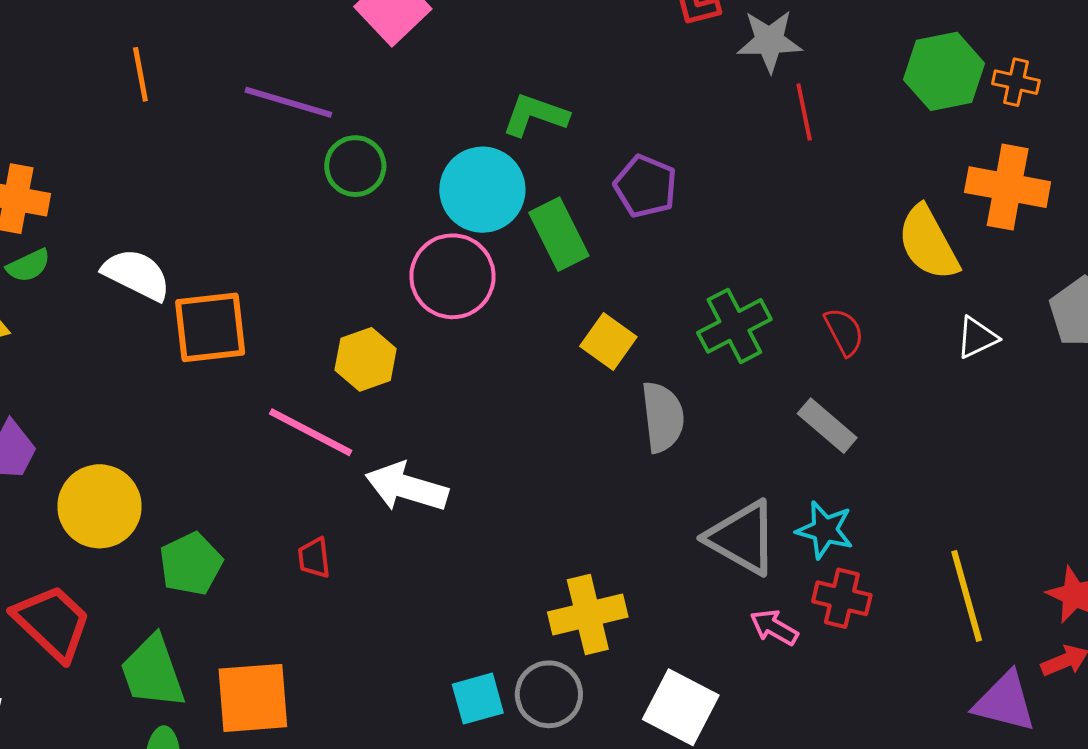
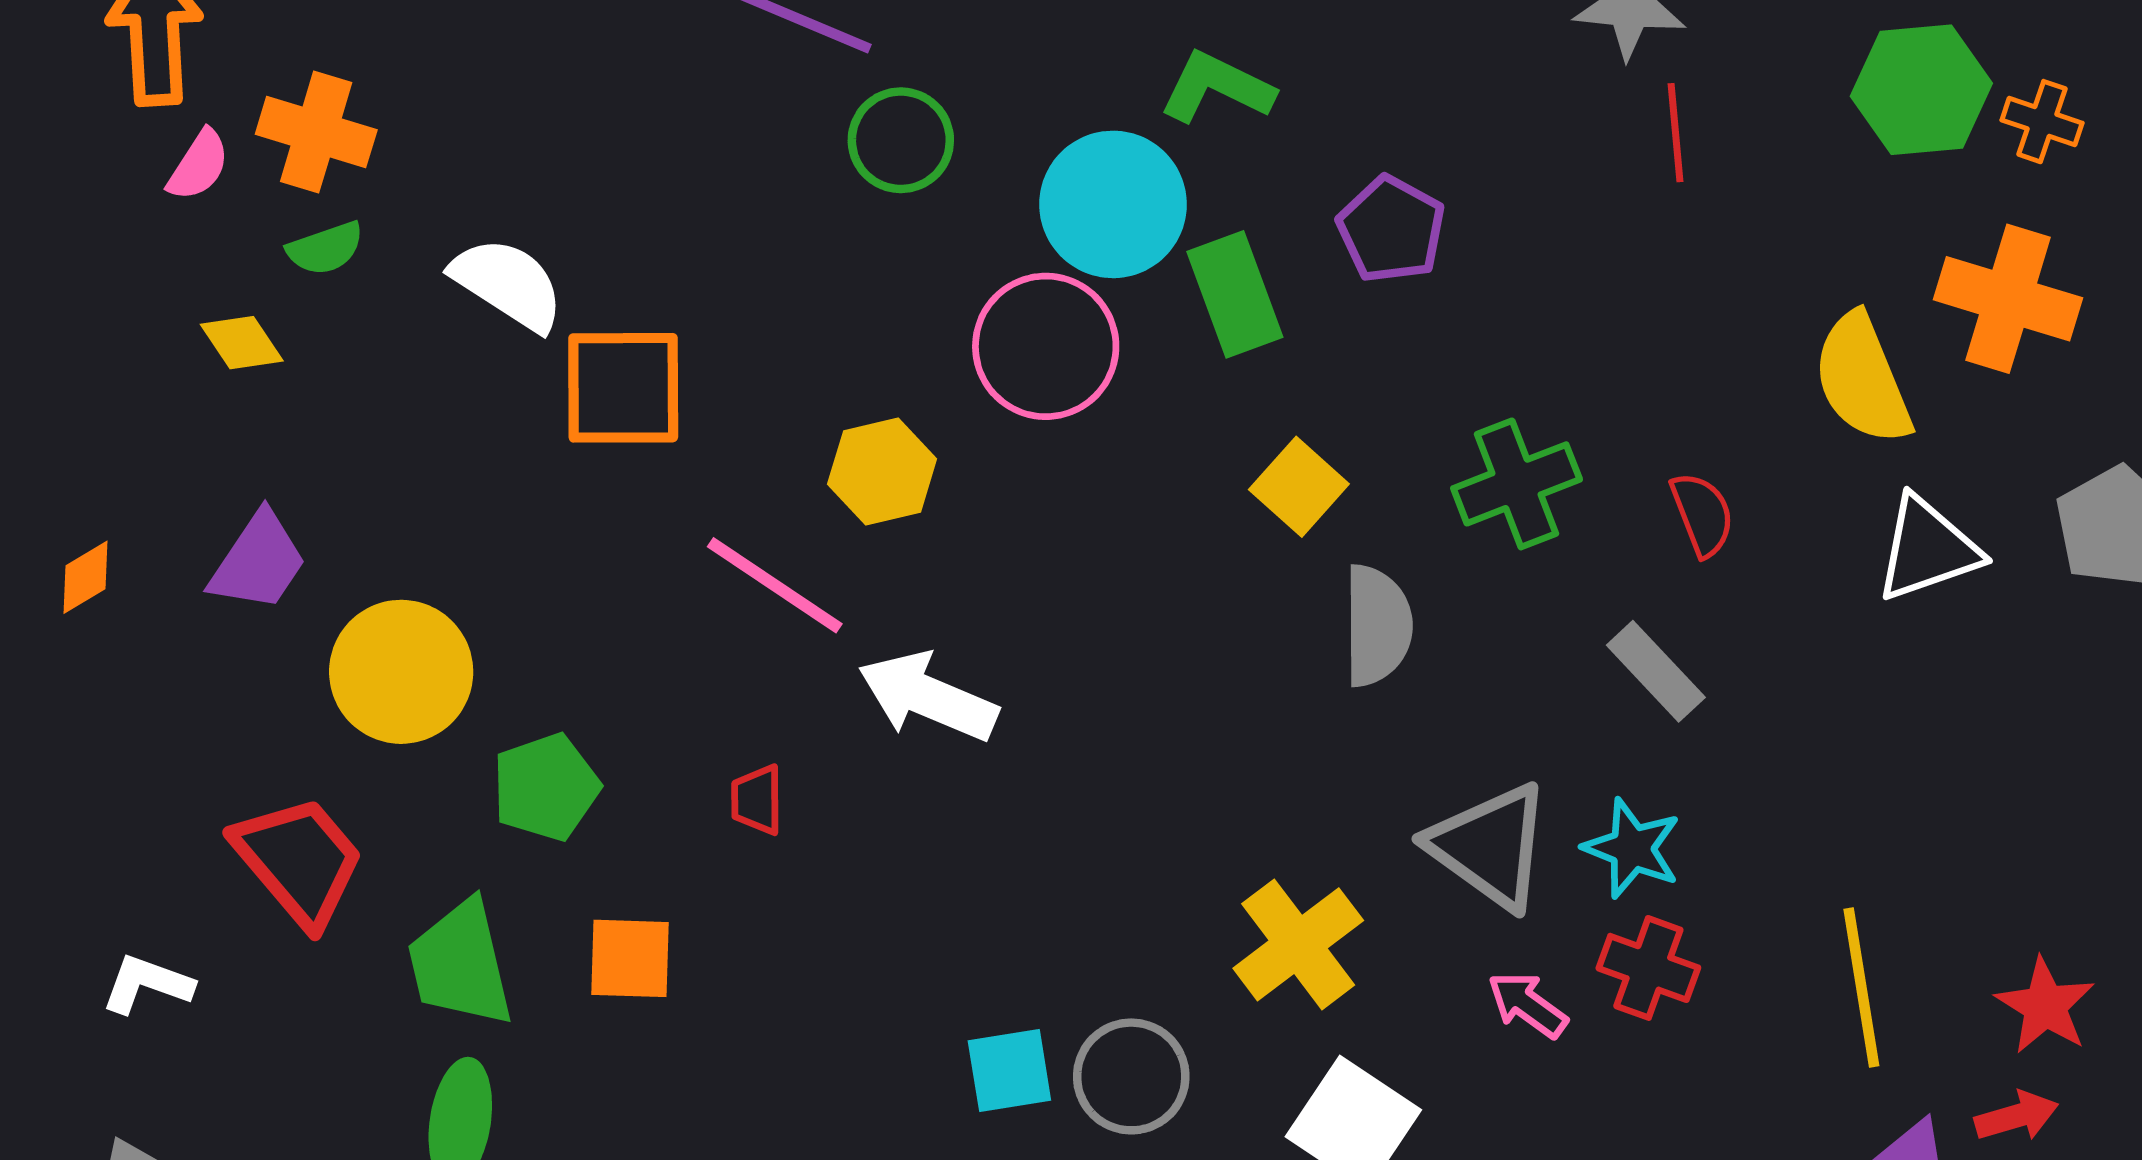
white triangle: (977, 337) -> (1928, 549), size x1.5
yellow cross: (588, 615) -> (1298, 944), moved, turned -30
orange square: (253, 698) -> (630, 958), moved, size x0.7

